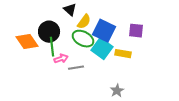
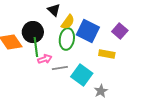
purple square: (136, 31) -> (120, 31), turned 35
green ellipse: (83, 39) -> (67, 39), turned 70
cyan square: (102, 49) -> (82, 75), moved

